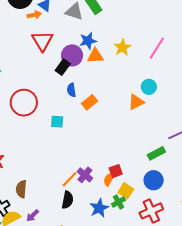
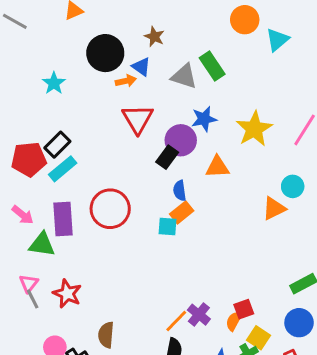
yellow star: (122, 47) -> (254, 129), size x1.4
orange triangle: (95, 56) -> (217, 167), moved
orange rectangle: (90, 102) -> (182, 212), moved
cyan square: (57, 122) -> (168, 226), moved

